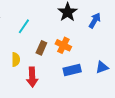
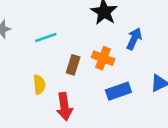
blue arrow: (95, 20) -> (134, 39), moved
cyan line: (24, 26) -> (46, 38), turned 42

